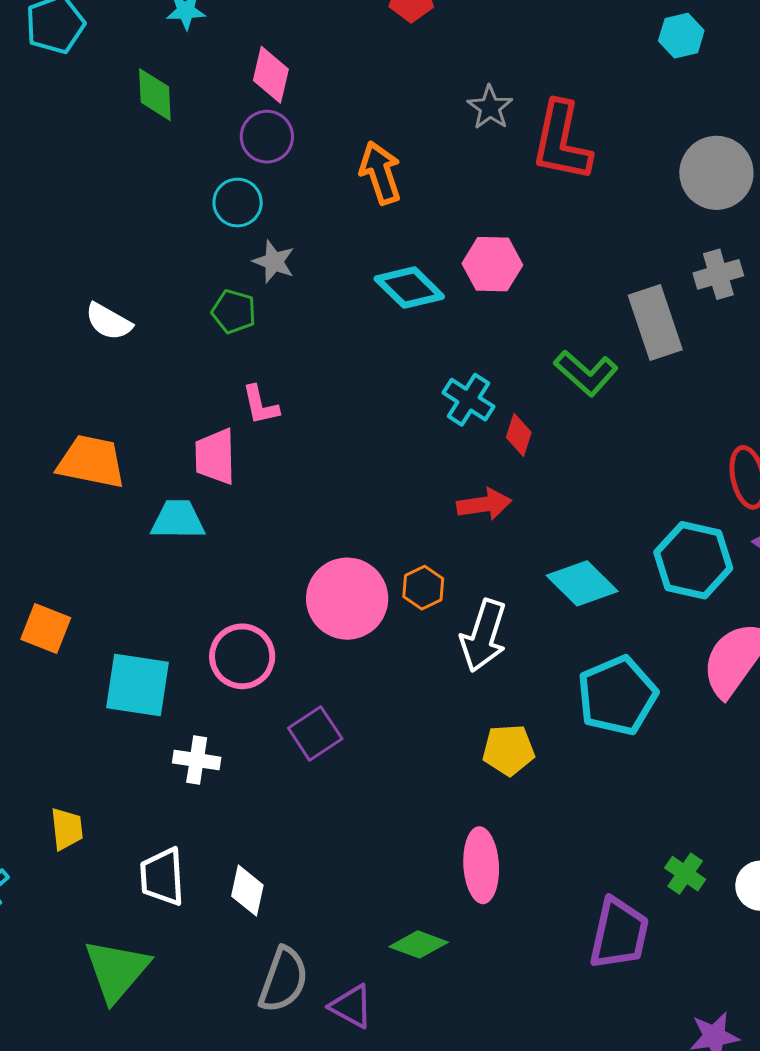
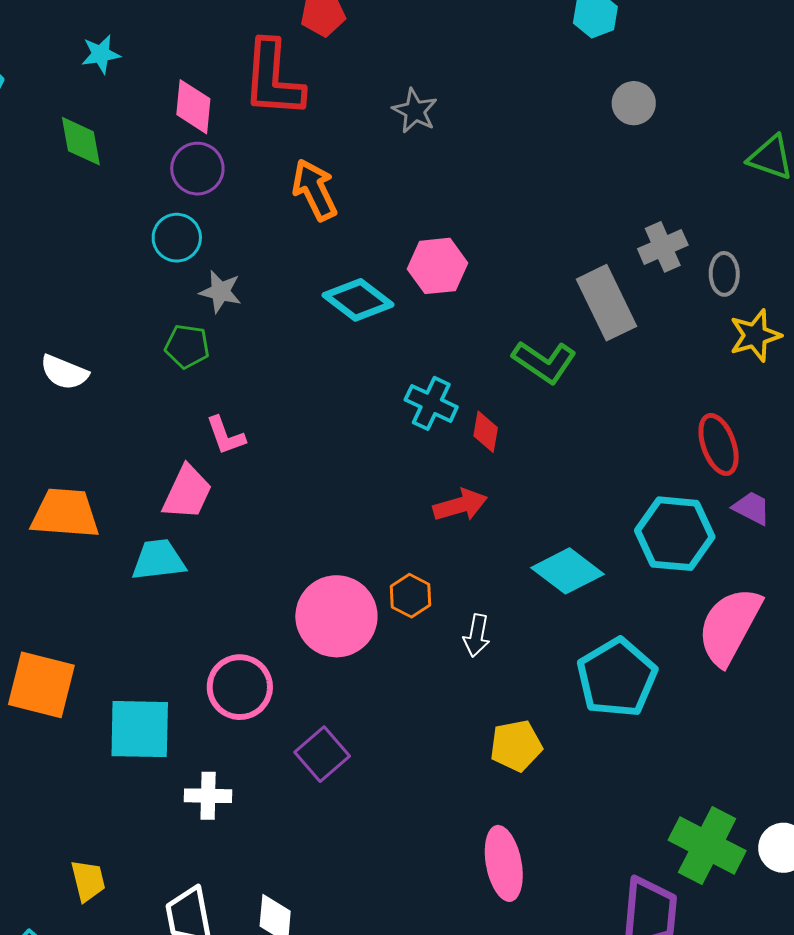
red L-shape: (561, 141) -> (273, 79), moved
gray circle: (716, 173) -> (634, 103), moved, size x0.6
pink trapezoid: (215, 457) -> (187, 492), turned -146
orange square: (46, 629) -> (41, 685), size x1.4
white arrow: (484, 636) -> (477, 635), size x0.6
green cross: (685, 874) -> (707, 845), size x1.8

